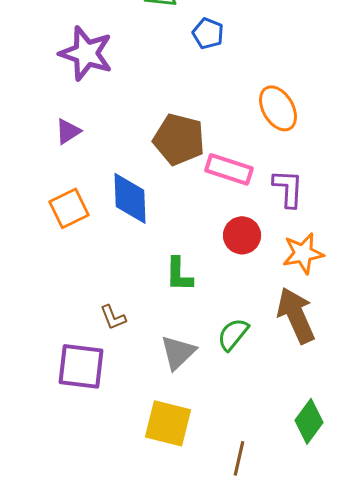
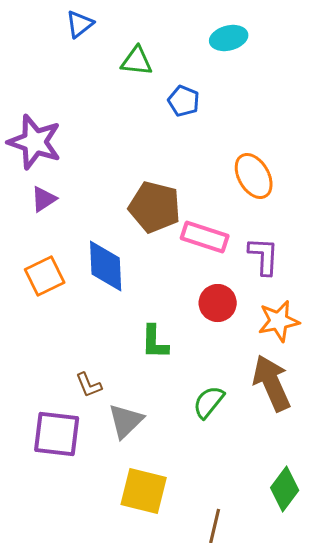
purple star: (86, 53) -> (35, 142), moved
gray triangle: (178, 352) -> (126, 421), moved

